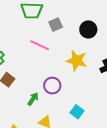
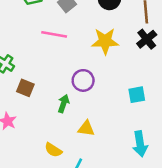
cyan square: (77, 112) -> (137, 95), moved, turned -32

